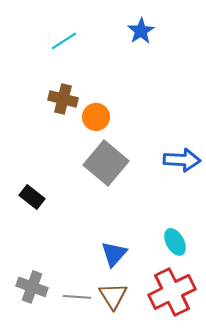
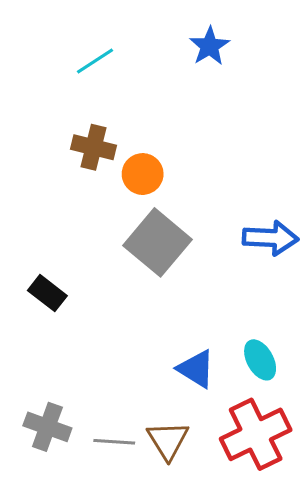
blue triangle: (114, 254) -> (196, 369), moved, turned -40

